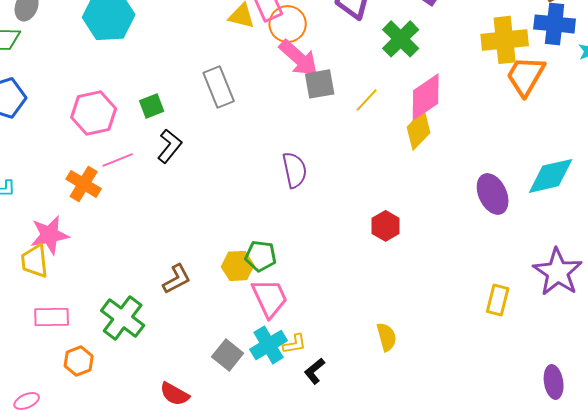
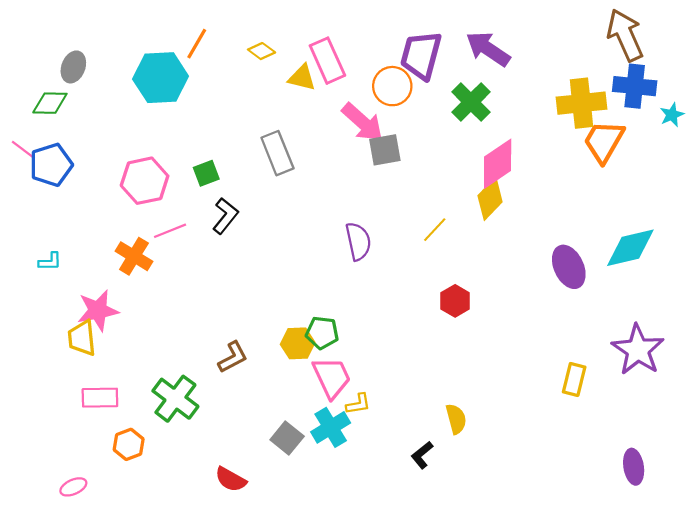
orange circle: (288, 24) -> (392, 86), moved
yellow line: (367, 100) -> (435, 230), moved
yellow L-shape: (295, 344) -> (358, 404), moved
black L-shape: (315, 371) -> (422, 455), moved

